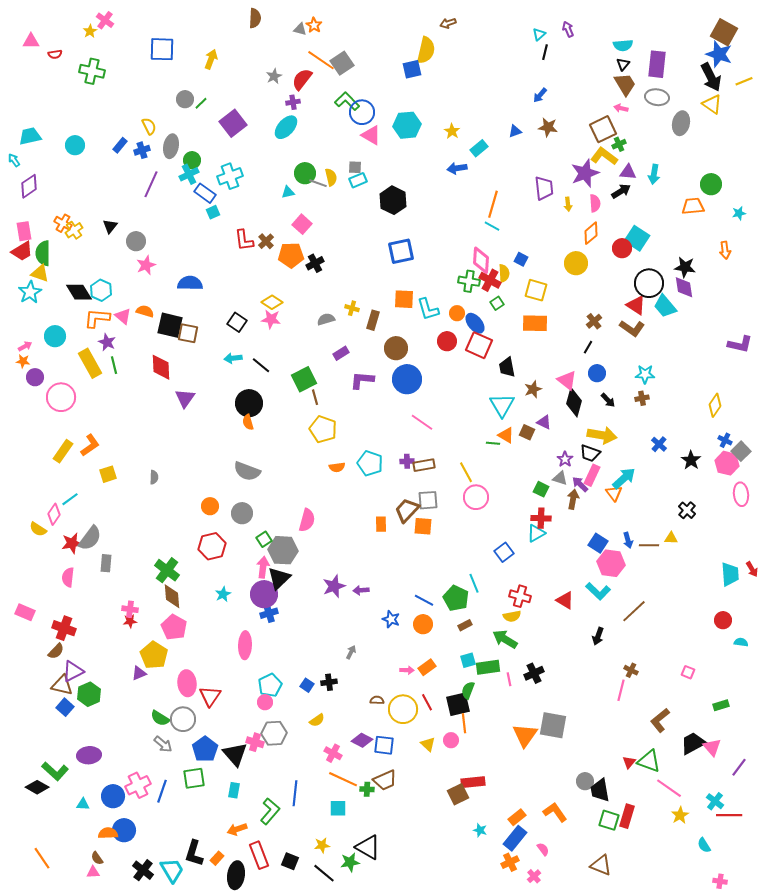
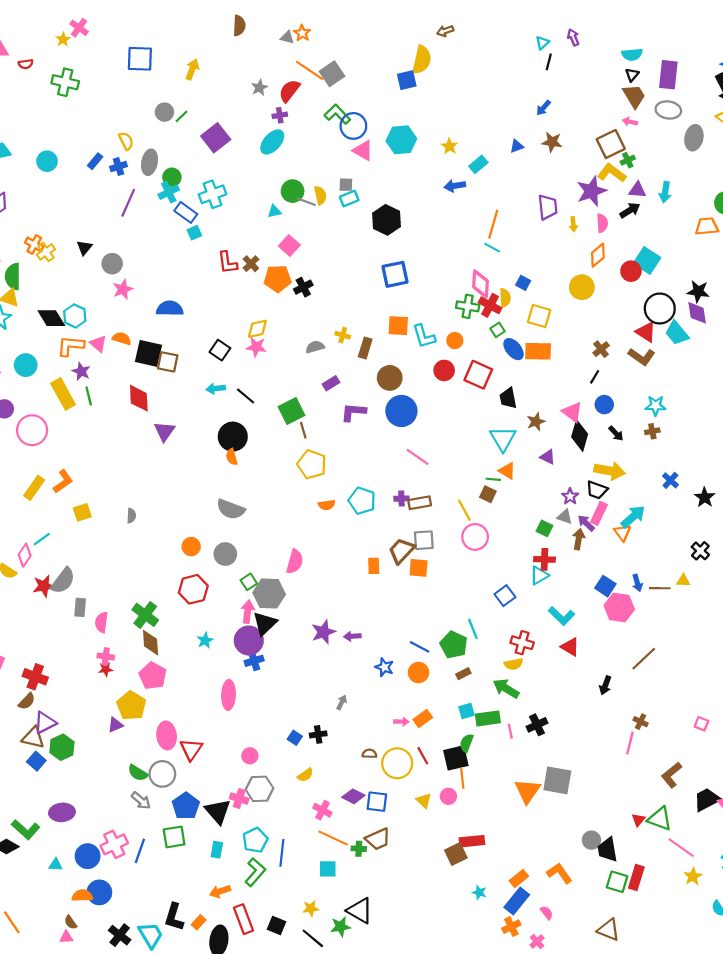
yellow diamond: (272, 302) -> (257, 329), turned -45
blue ellipse: (475, 323) -> (514, 349), moved
brown square: (527, 432) -> (488, 494), moved
pink semicircle: (68, 577) -> (101, 622), moved
cyan L-shape: (598, 591) -> (562, 616), moved
cyan pentagon: (270, 685) -> (255, 840), moved

